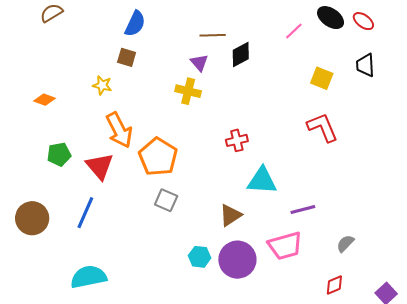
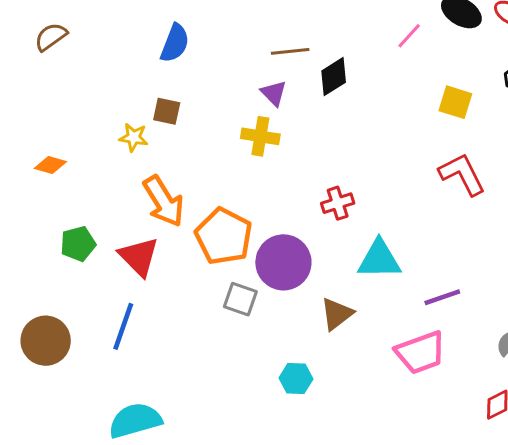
brown square: (127, 57) -> (167, 111), moved
purple circle: (237, 260) -> (283, 262), moved

